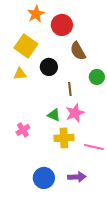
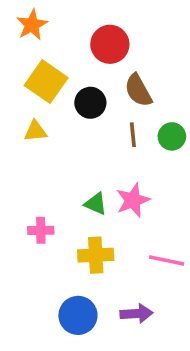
orange star: (36, 14) -> (32, 25), moved
black circle: (49, 67) -> (90, 103), moved
brown line: (70, 89) -> (133, 135), moved
pink cross: (23, 130) -> (41, 230), turned 32
yellow cross: (64, 138) -> (96, 255), moved

